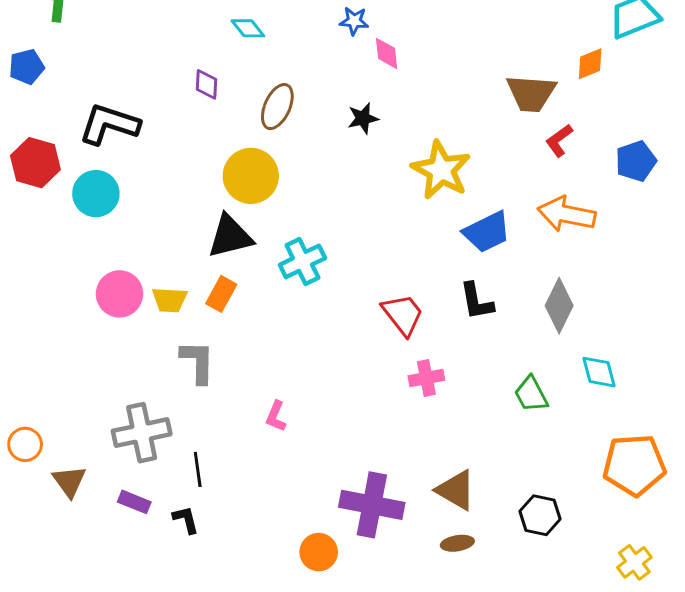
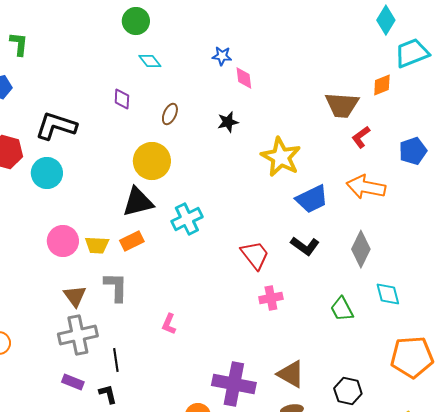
brown ellipse: (277, 107) -> (170, 114), size x0.7
orange rectangle: (221, 294) -> (132, 241), turned 35
black L-shape: (477, 301) -> (305, 246), turned -44
brown triangle: (69, 481) -> (75, 296), moved

